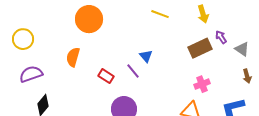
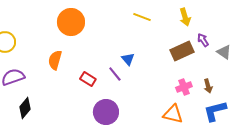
brown arrow: (247, 76) -> (208, 86), moved

